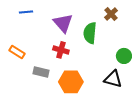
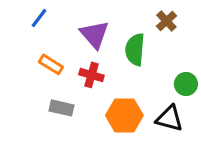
blue line: (26, 12) -> (39, 18), turned -48
orange rectangle: (17, 52) -> (51, 64), moved
orange hexagon: (71, 82) -> (124, 115), moved

